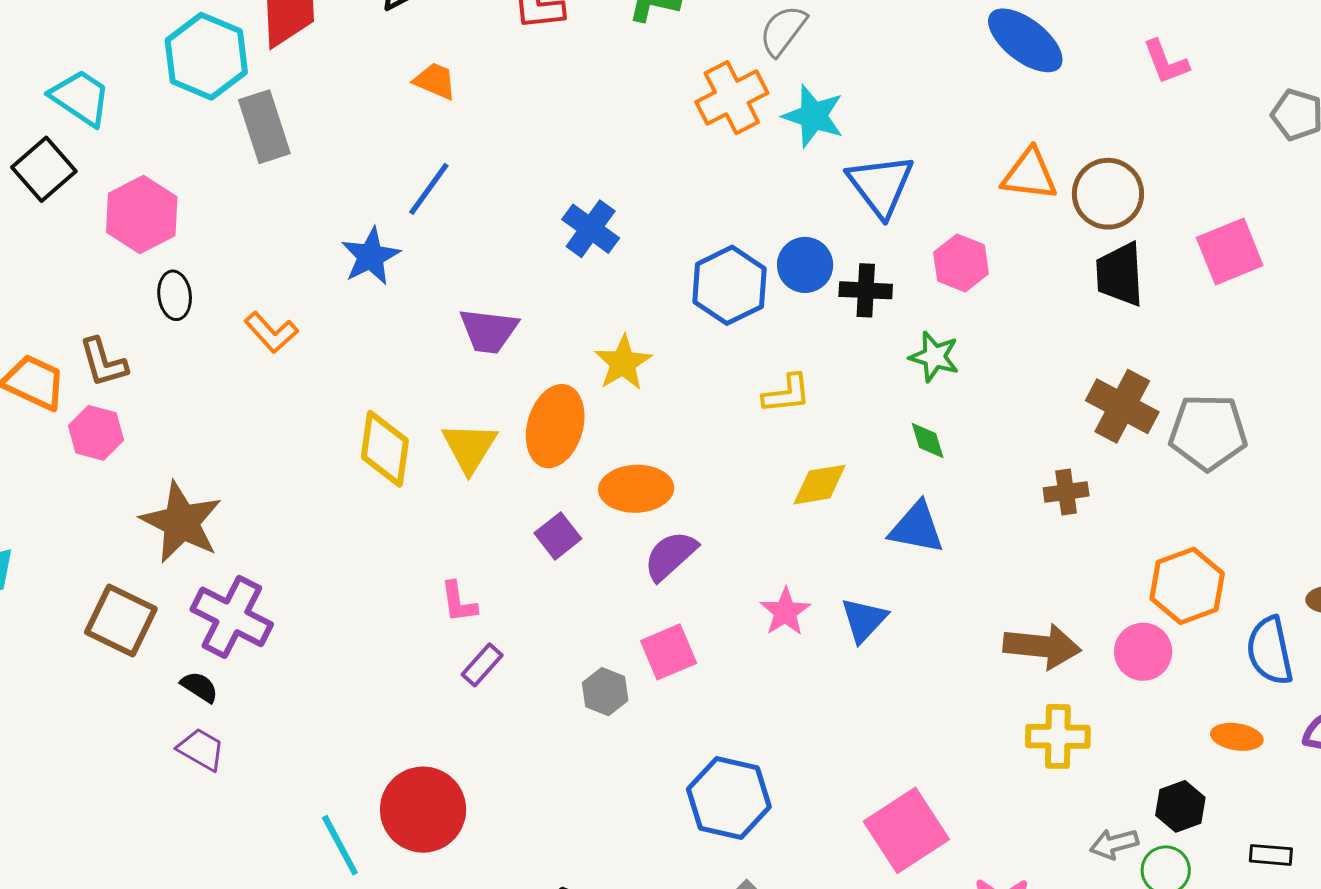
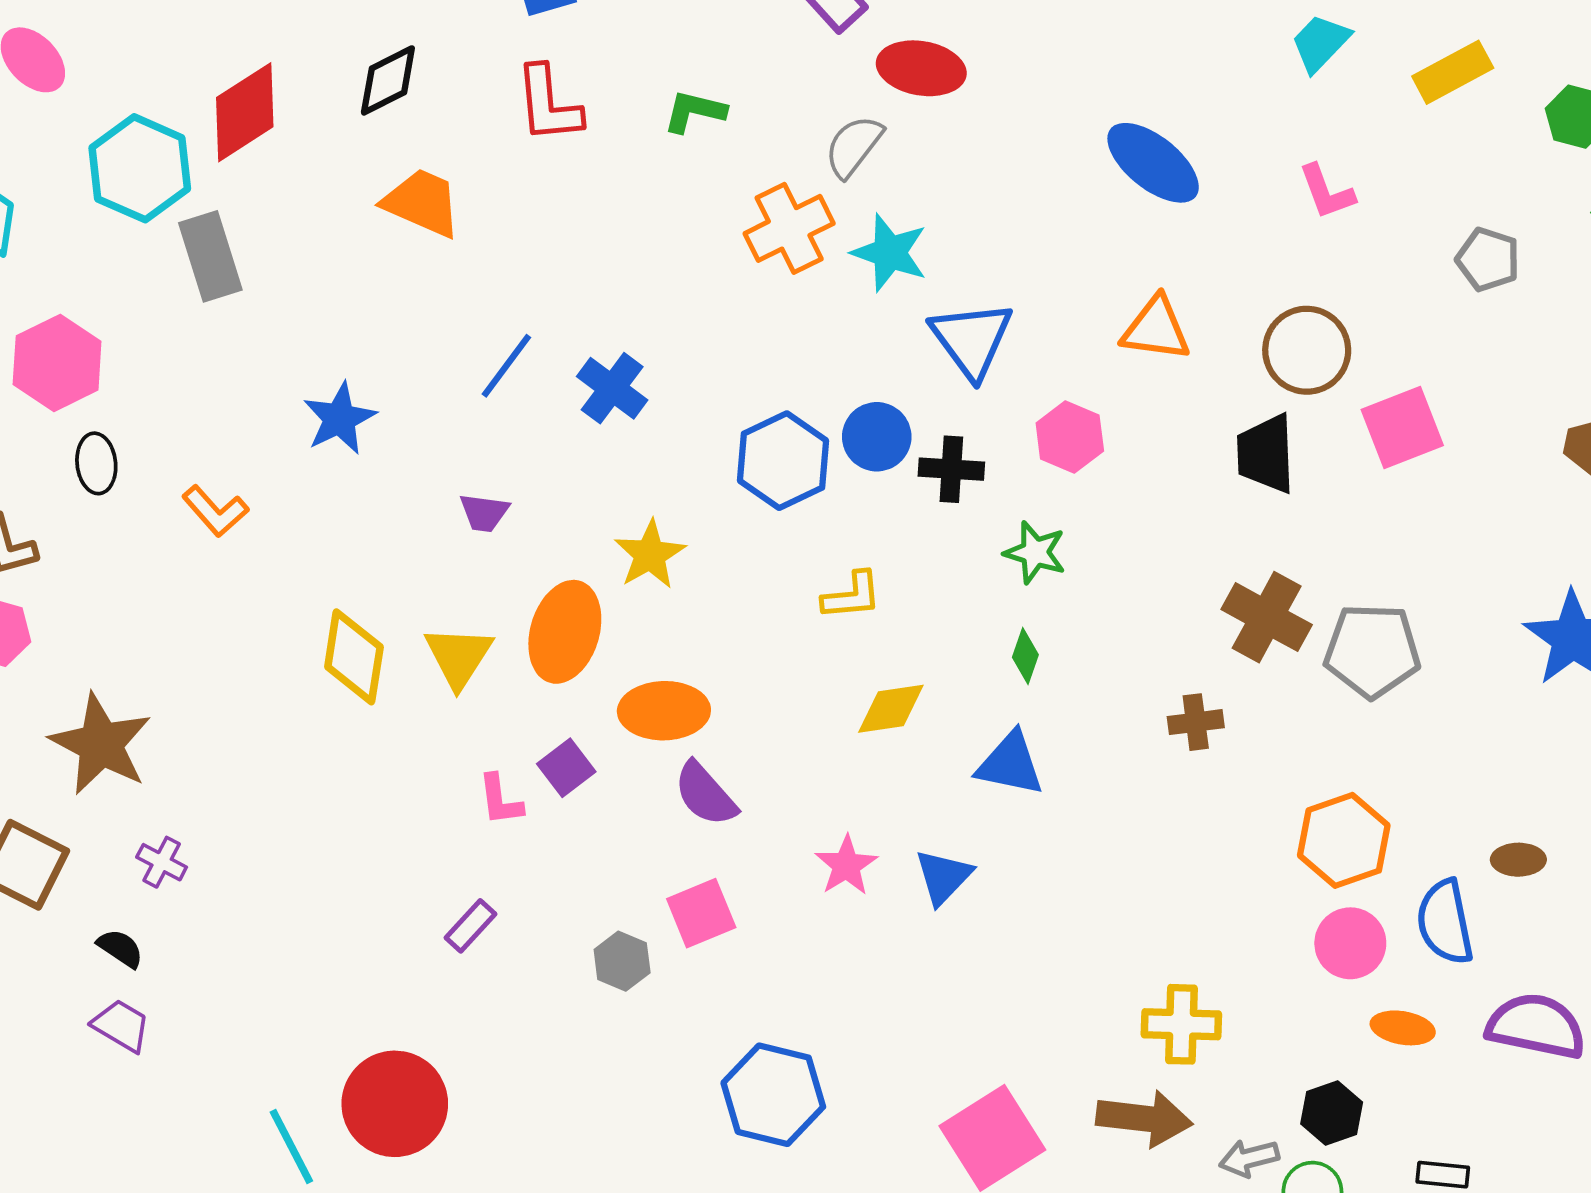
orange trapezoid: (435, 81) -> (422, 203), size x1.5
blue line: (429, 189) -> (506, 366), moved
brown circle: (1108, 194) -> (1307, 350), moved
purple trapezoid: (489, 331) -> (484, 513), size x0.7
green diamond: (928, 440) -> (1025, 656), turned 36
purple semicircle: (670, 556) -> (705, 794), turned -90
pink L-shape: (459, 602) -> (500, 800), moved
purple cross: (232, 617) -> (162, 862), size x0.5
brown arrow: (1042, 646) -> (1144, 1118), moved
pink circle: (1143, 652) -> (1350, 943), moved

